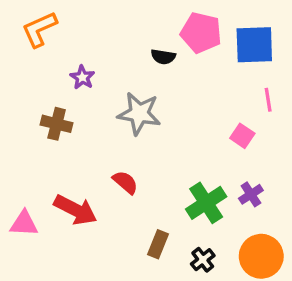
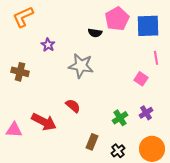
pink pentagon: (201, 33) -> (117, 19), turned 30
brown cross: (57, 124) -> (20, 72), moved
green cross: (206, 203) -> (120, 118), size x0.7

